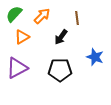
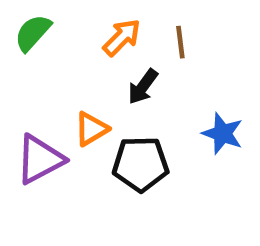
orange arrow: (42, 16) -> (122, 37), moved
orange triangle: (22, 37) -> (91, 129), moved

